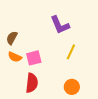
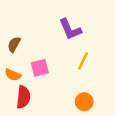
orange semicircle: (15, 57) -> (13, 75), moved
red semicircle: (32, 83) -> (23, 97), moved

